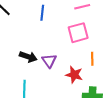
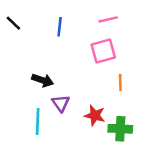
purple triangle: (49, 61) -> (61, 103), moved
red star: (74, 75) -> (95, 115), moved

